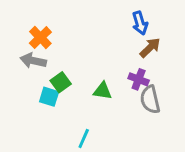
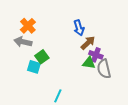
blue arrow: (140, 23) -> (79, 28), moved
brown arrow: (150, 48) -> (88, 43), moved
green triangle: (102, 91) -> (89, 63), moved

